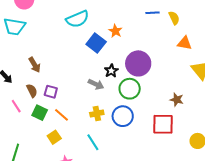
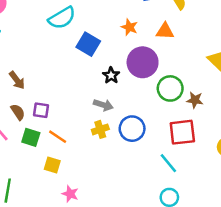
orange star: (115, 31) -> (129, 27), moved
orange triangle: (185, 43) -> (165, 31), moved
gray arrow: (96, 84) -> (103, 105), moved
green circle: (130, 89) -> (170, 88), moved
yellow square: (54, 137) -> (52, 165), turned -32
cyan line: (93, 142) -> (168, 163), moved

